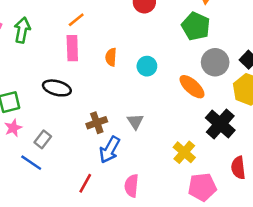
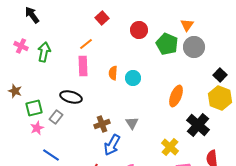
green pentagon: (196, 26) -> (167, 44), moved
gray circle: (215, 62) -> (194, 47), moved
cyan circle: (147, 66) -> (133, 78), moved
orange ellipse: (192, 87) -> (176, 96), turned 70
gray rectangle: (43, 139) -> (56, 117), moved

